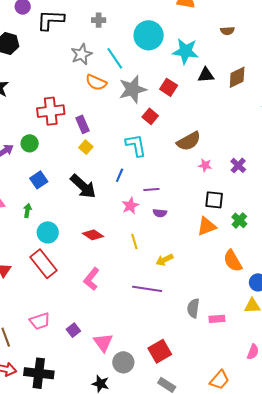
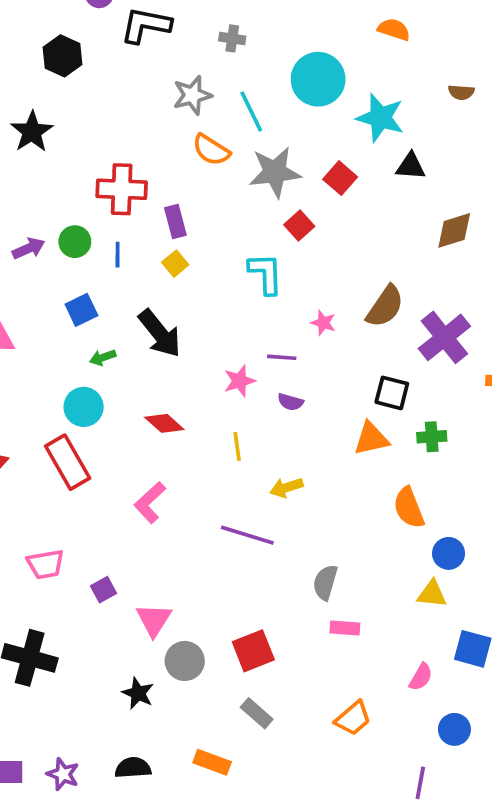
brown diamond: (237, 77) -> (454, 230), moved
brown semicircle: (189, 141) -> (385, 306), moved, turned -35
pink star: (205, 165) -> (323, 323), moved
purple cross: (238, 165) -> (444, 337), size x1.8
blue line: (120, 175) -> (118, 255), moved, turned -32
green arrow: (27, 211) -> (103, 357), moved, turned -128
green cross: (239, 220) -> (432, 437), turned 35
pink rectangle: (217, 319) -> (345, 628), moved

